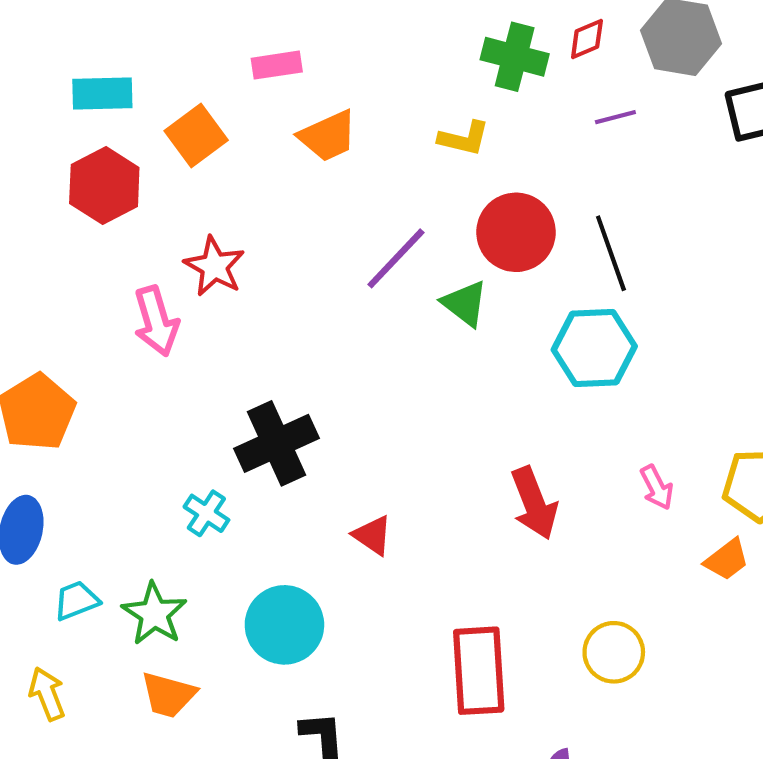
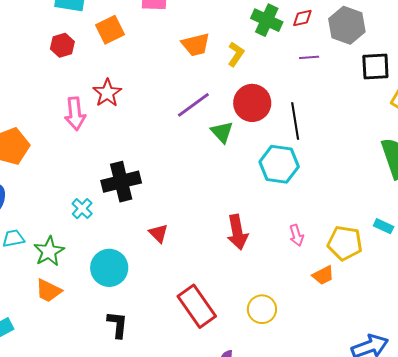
orange trapezoid: (328, 136) -> (196, 45), moved
yellow L-shape: (464, 138) -> (236, 54), turned -80
red hexagon: (104, 185) -> (62, 45), size x0.7
red rectangle: (479, 671) -> (197, 306), turned -42

